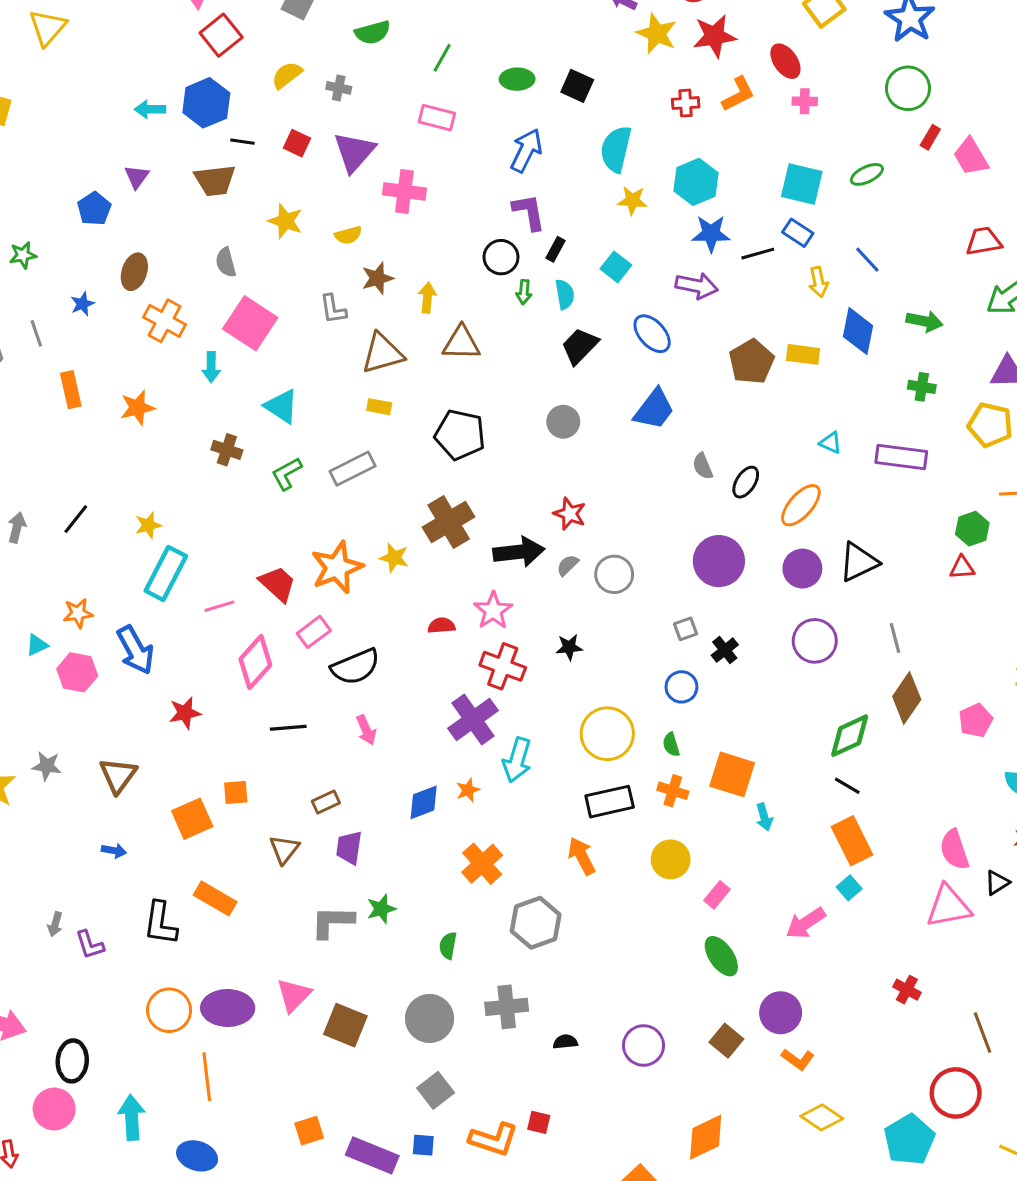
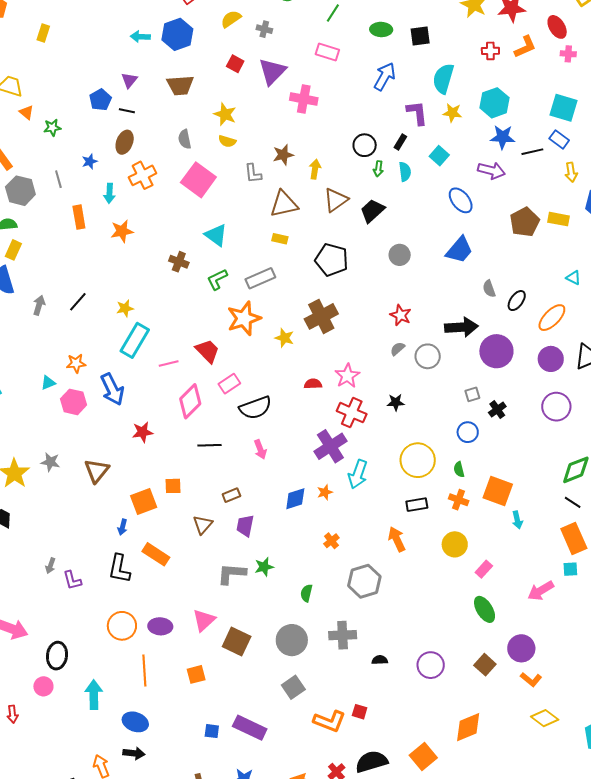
black square: (577, 86) -> (420, 36), turned -35
black line: (242, 142) -> (127, 111), moved
purple L-shape: (529, 212) -> (417, 113), moved
yellow semicircle: (348, 235) -> (227, 141), moved, turned 30
orange cross: (164, 321) -> (143, 175), turned 32
brown triangle: (461, 343) -> (336, 200), turned -40
black trapezoid: (580, 346) -> (372, 211), moved
cyan arrow: (211, 367) -> (109, 193), moved
black arrow: (519, 552) -> (461, 327), moved
orange star: (337, 567) -> (244, 318), moved
black rectangle: (610, 802) -> (417, 505), size x0.7
blue arrow: (114, 851) -> (122, 527), moved, turned 91
orange cross: (482, 864) -> (331, 541), size x0.6
cyan square: (849, 888) -> (570, 569), turned 35
purple ellipse: (228, 1008) -> (160, 626), size x0.7
pink circle: (54, 1109) -> (43, 686), size x0.7
orange square: (309, 1131) -> (196, 674), moved
blue square: (423, 1145) -> (212, 731), moved

